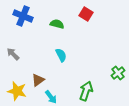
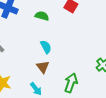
brown triangle: (38, 80) -> (43, 67), moved, turned -32

